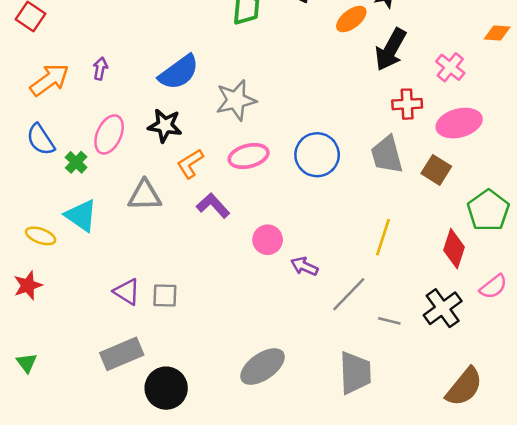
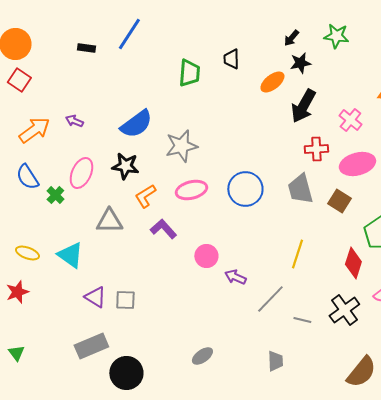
purple arrow: (100, 68) -> (74, 121), turned -78
cyan triangle: (81, 216) -> (70, 255), moved
gray ellipse: (263, 367) -> (202, 356), size x0.6
gray trapezoid: (355, 373) -> (275, 361), size x0.6

